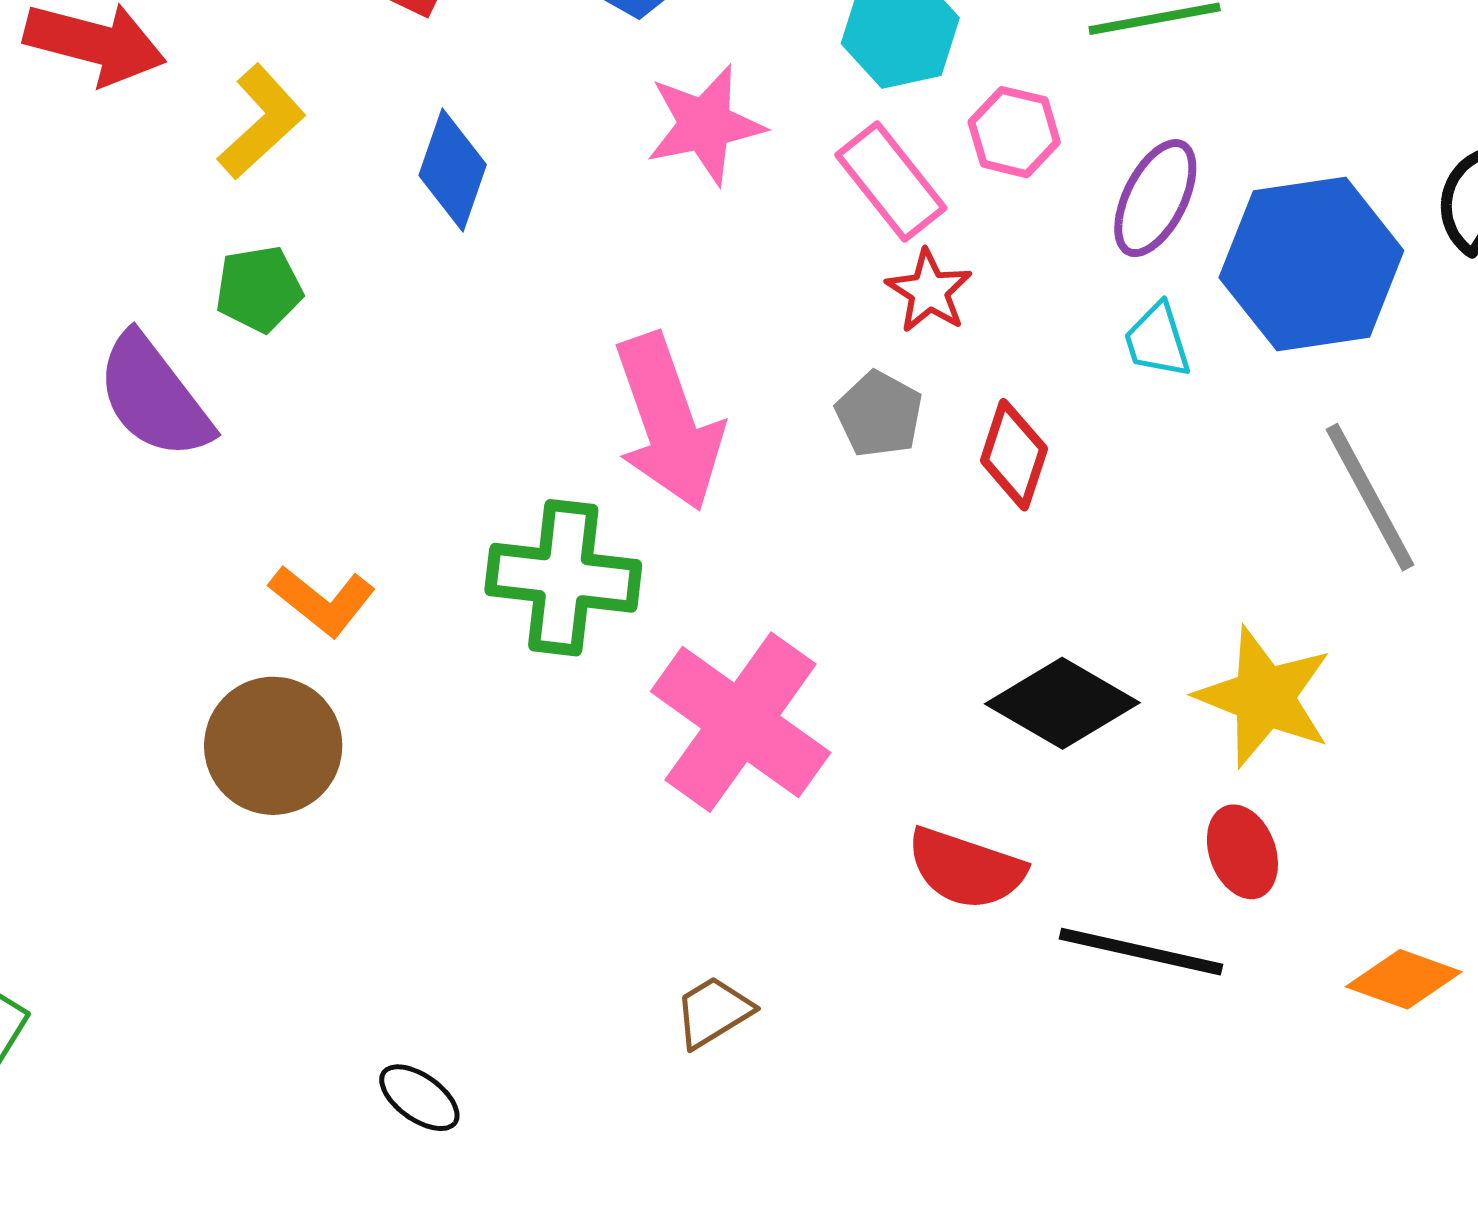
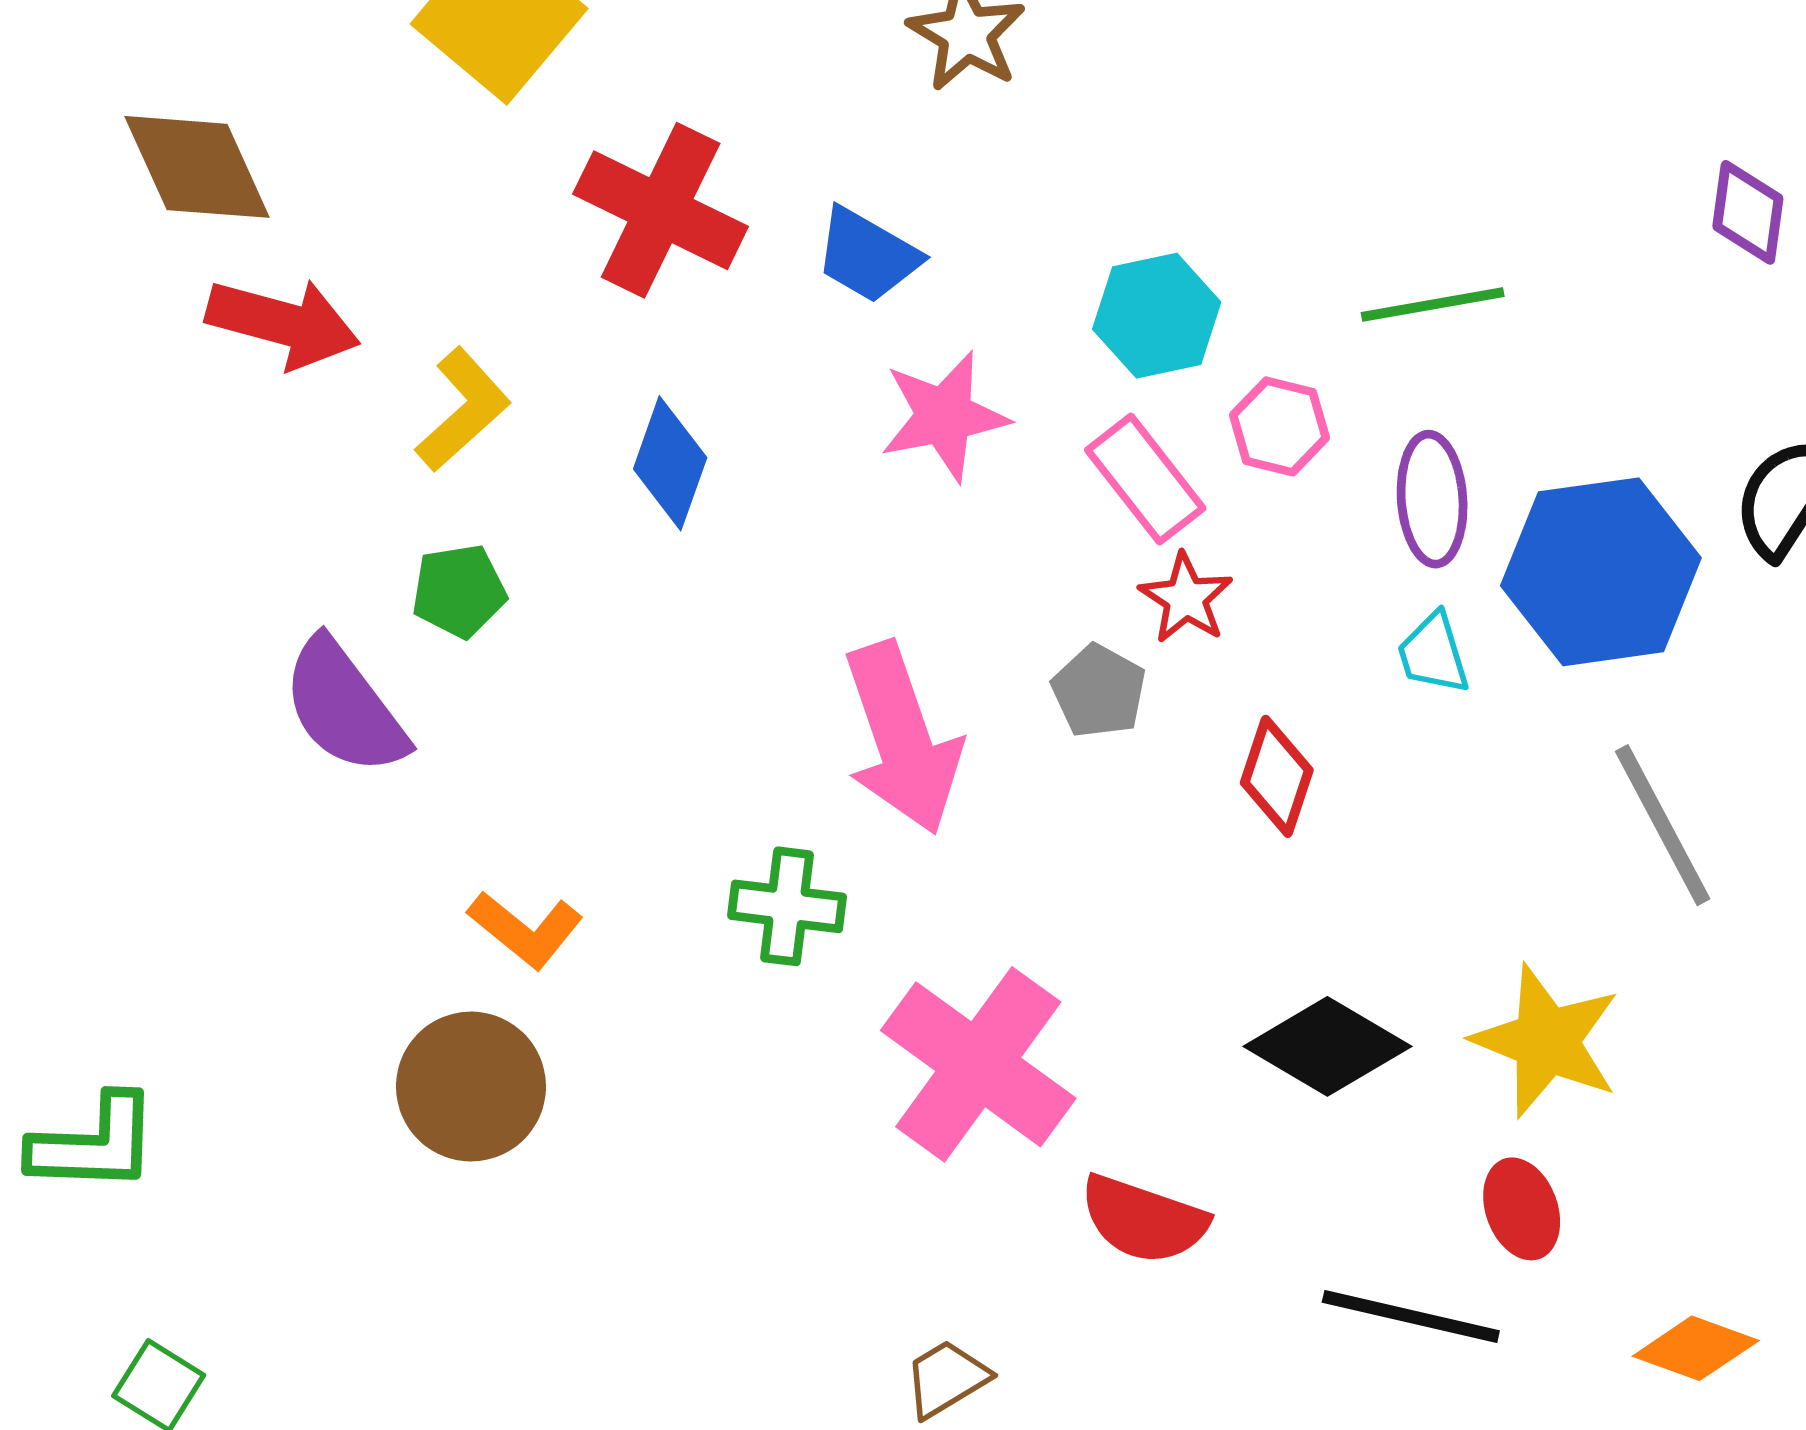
purple ellipse: (1155, 198) -> (1432, 499), turned -31
gray pentagon: (879, 414) -> (1099, 691), moved
green cross: (563, 578) -> (787, 906), size x0.7
red semicircle: (966, 869) -> (1144, 1219), moved

